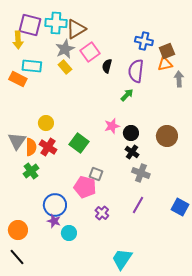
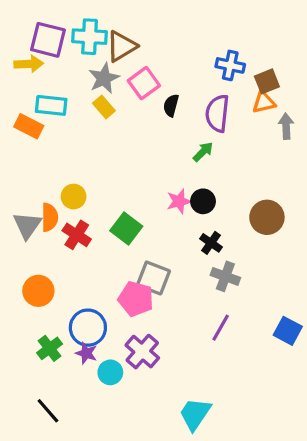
yellow arrow: (18, 40) -> (29, 64), turned -90
black circle: (131, 133) -> (203, 201), moved
orange semicircle: (31, 147) -> (50, 217), moved
green cross: (31, 171) -> (50, 348), moved
gray square: (96, 174) -> (153, 278), size x1.5
purple cross: (102, 213) -> (142, 352), moved, size x1.5
orange circle: (18, 230) -> (38, 291), moved
black line: (17, 257) -> (48, 411), moved

